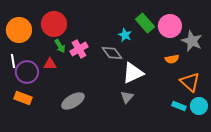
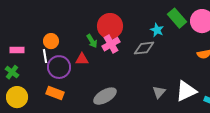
red circle: (54, 24) -> (110, 26), moved
orange circle: (19, 30) -> (51, 41), moved, size x0.6
gray diamond: (112, 53) -> (144, 48), turned -60
white triangle: (133, 73) -> (186, 91), moved

